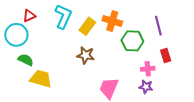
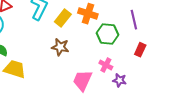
red rectangle: (166, 56) -> (140, 50), turned 40
pink cross: (148, 69) -> (106, 65), moved, turned 32

